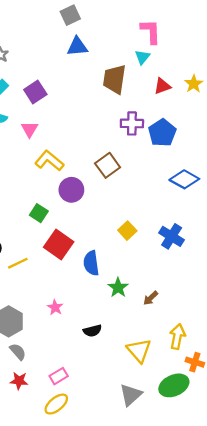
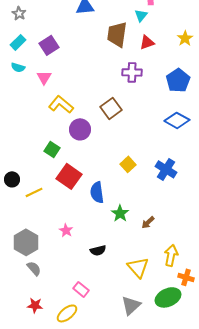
red triangle: (162, 86) -> (147, 42), moved
blue pentagon: (162, 133) -> (178, 80), moved
pink rectangle: (59, 376) -> (81, 289), moved, turned 70
red star: (19, 381) -> (35, 305), moved

